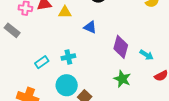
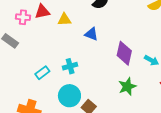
green star: (122, 79) -> (127, 86), turned 30

